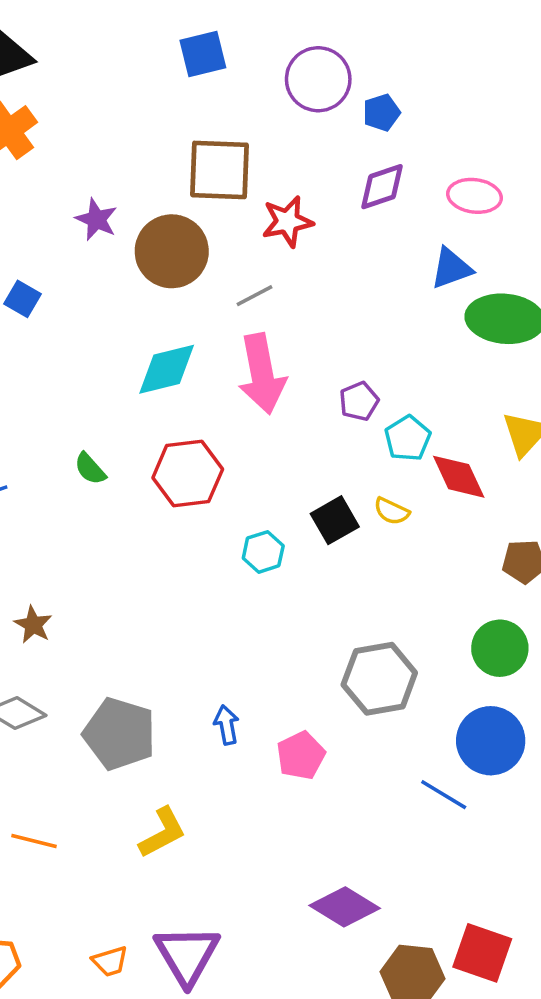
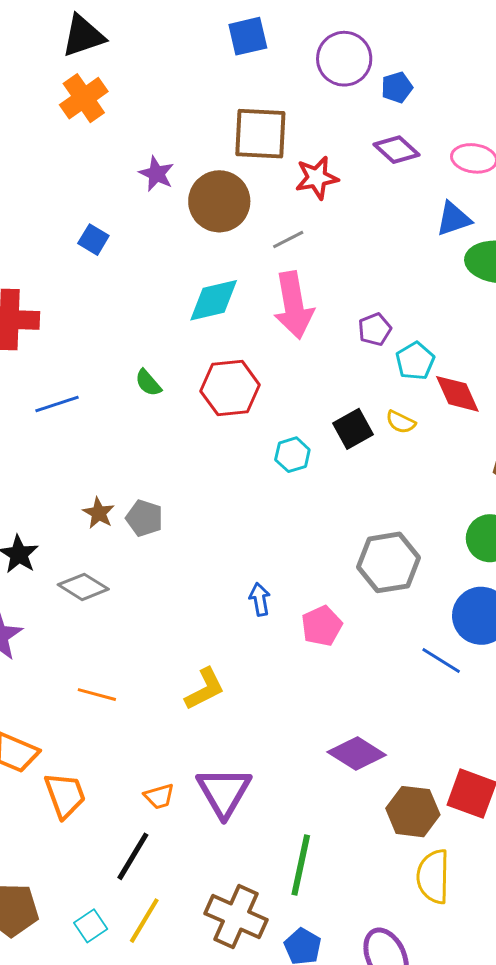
purple diamond: (382, 187) -> (396, 150), turned 60
gray pentagon: (120, 734) -> (144, 518), moved, size x0.6

